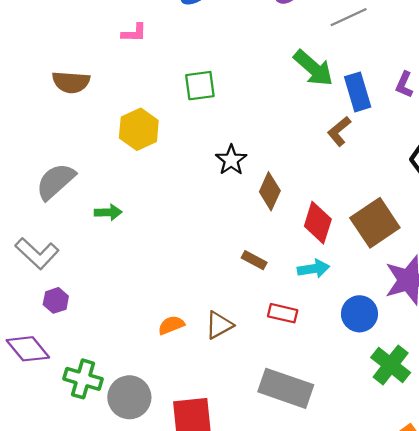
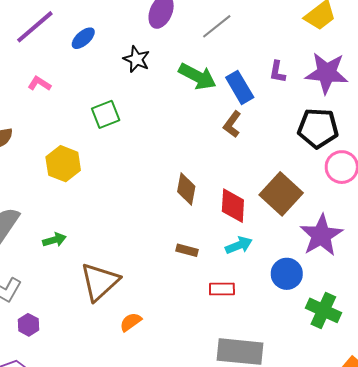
pink L-shape: (134, 33) -> (39, 84), turned -135
black star: (231, 160) -> (136, 59), moved
brown triangle: (219, 325) -> (100, 282), moved, size x1.6

